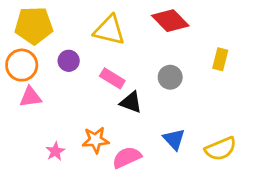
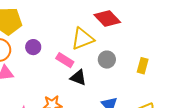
yellow triangle: (109, 30) -> (83, 39), moved, turned -35
yellow rectangle: (220, 59) -> (143, 66), moved

